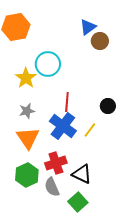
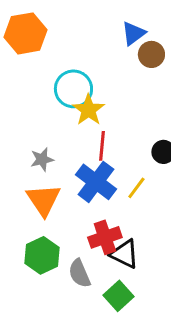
yellow star: (26, 78) -> (88, 110), moved
red cross: (56, 163) -> (105, 237), moved

